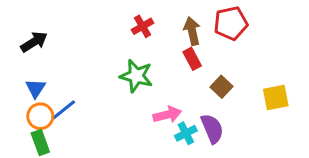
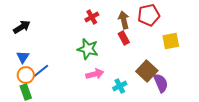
brown square: (222, 87) -> (147, 71), moved, size x1.5
yellow square: (276, 98) -> (171, 41), moved
pink arrow: (167, 115) -> (95, 74), moved
purple semicircle: (212, 129) -> (161, 83), moved

